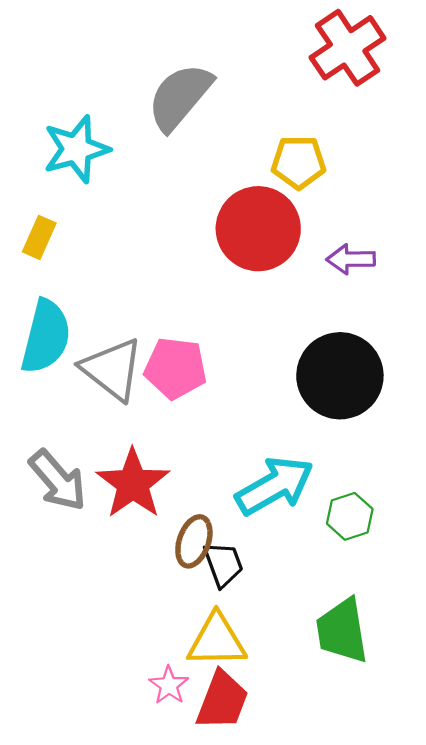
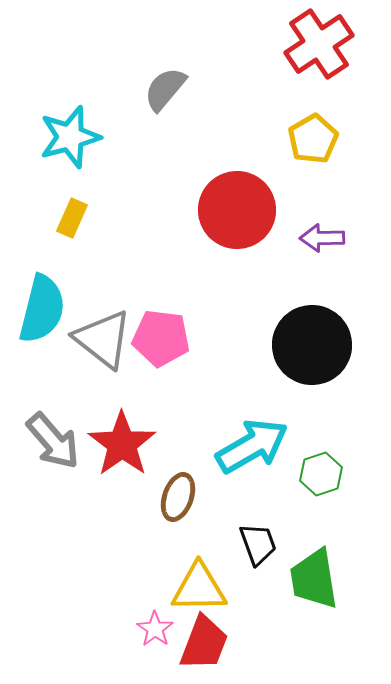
gray semicircle: (180, 97) -> (165, 89), size x0.7
yellow pentagon: (299, 162) -> (313, 139), moved, turned -30
yellow rectangle: (39, 237) -> (72, 218), moved
black trapezoid: (223, 564) -> (258, 544), moved

